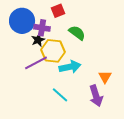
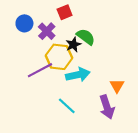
blue circle: (22, 21) -> (24, 23), size x0.6
purple cross: (42, 28) -> (47, 31), turned 35
black star: (38, 40) -> (73, 45), moved

